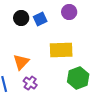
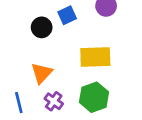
black circle: (21, 18) -> (42, 27), moved
green hexagon: (78, 78) -> (94, 97), moved

